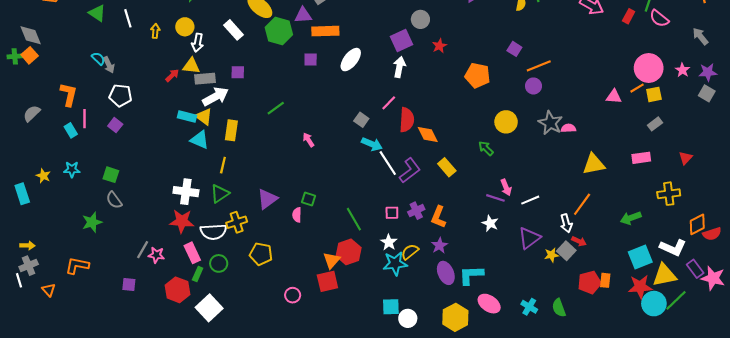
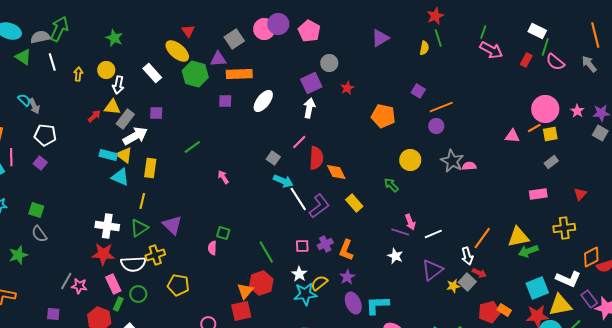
gray arrow: (700, 36) -> (589, 64), moved
gray rectangle: (205, 79) -> (125, 119), turned -48
yellow triangle: (594, 164) -> (518, 237), moved
purple triangle: (267, 199) -> (172, 225), moved, turned -40
orange rectangle: (605, 280) -> (504, 310), turned -64

